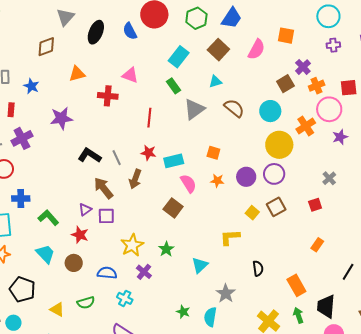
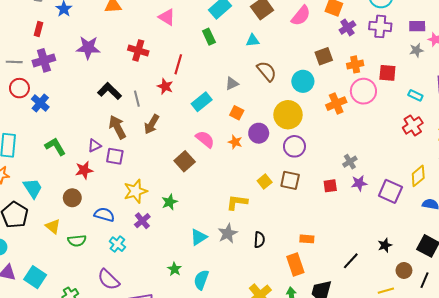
purple cross: (333, 45) -> (380, 26), size x1.5
purple cross: (303, 67) -> (347, 27), moved
red cross: (108, 96) -> (138, 50), moved
gray triangle: (194, 109) -> (232, 84), moved, size x0.6
purple star: (340, 137) -> (359, 183), moved
yellow circle: (279, 145) -> (288, 115), moved
red star: (148, 153) -> (165, 86), moved
cyan rectangle: (174, 161) -> (202, 102), moved, turned -36
purple circle: (246, 177) -> (259, 133), moved
pink semicircle: (188, 183) -> (205, 139), turned -30
blue cross: (21, 198) -> (40, 103), moved, turned 30
brown square: (276, 207) -> (290, 180), turned 30
red star: (80, 235) -> (84, 170), turned 30
orange rectangle: (317, 245) -> (307, 239), moved, turned 48
cyan trapezoid: (45, 254) -> (33, 188), moved
cyan triangle: (200, 265) -> (199, 237), moved
gray star: (226, 293) -> (228, 233), moved
yellow triangle: (57, 309) -> (53, 226), moved

